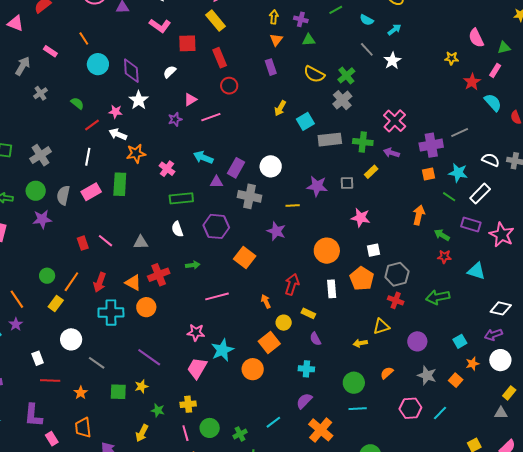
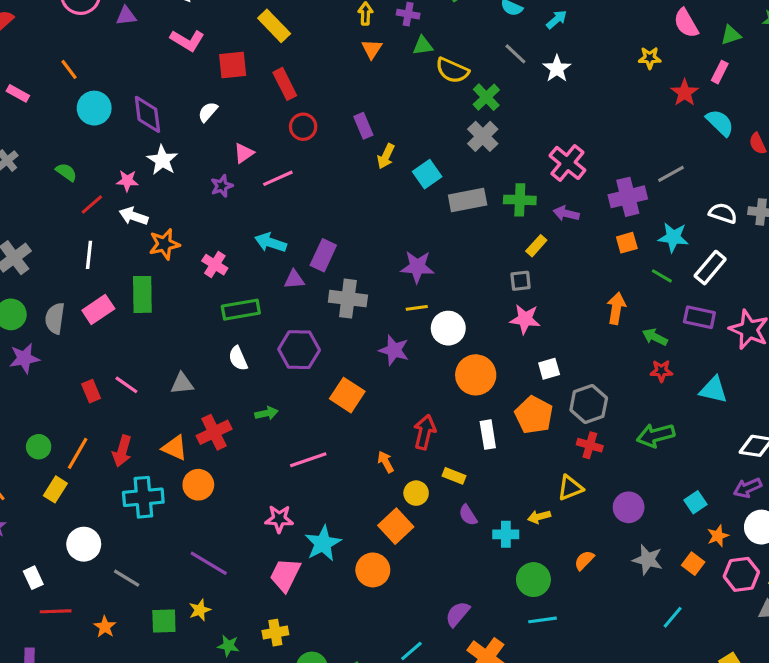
purple rectangle: (271, 67) -> (363, 126), moved
yellow semicircle: (314, 74) -> (452, 70), moved
white circle: (271, 166) -> (448, 328), moved
gray square: (347, 183) -> (521, 281), moved
purple star: (317, 186) -> (417, 267), moved
cyan cross: (306, 369) -> (506, 534), moved
pink hexagon: (410, 408) -> (741, 574), moved

